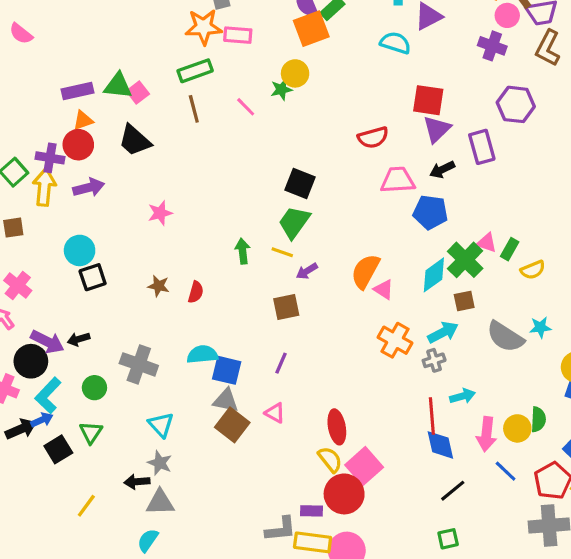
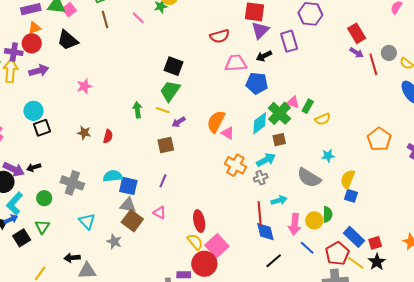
gray semicircle: (505, 337) -> (309, 178), moved
gray star: (160, 463) -> (114, 242), moved

